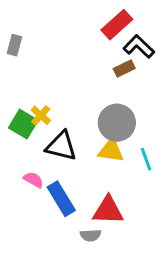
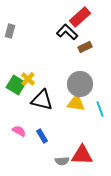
black L-shape: (139, 47) -> (67, 32), moved
pink semicircle: (33, 180) -> (19, 131), moved
blue rectangle: (61, 199) -> (42, 136), size x0.6
red triangle: (108, 210) -> (82, 155), moved

